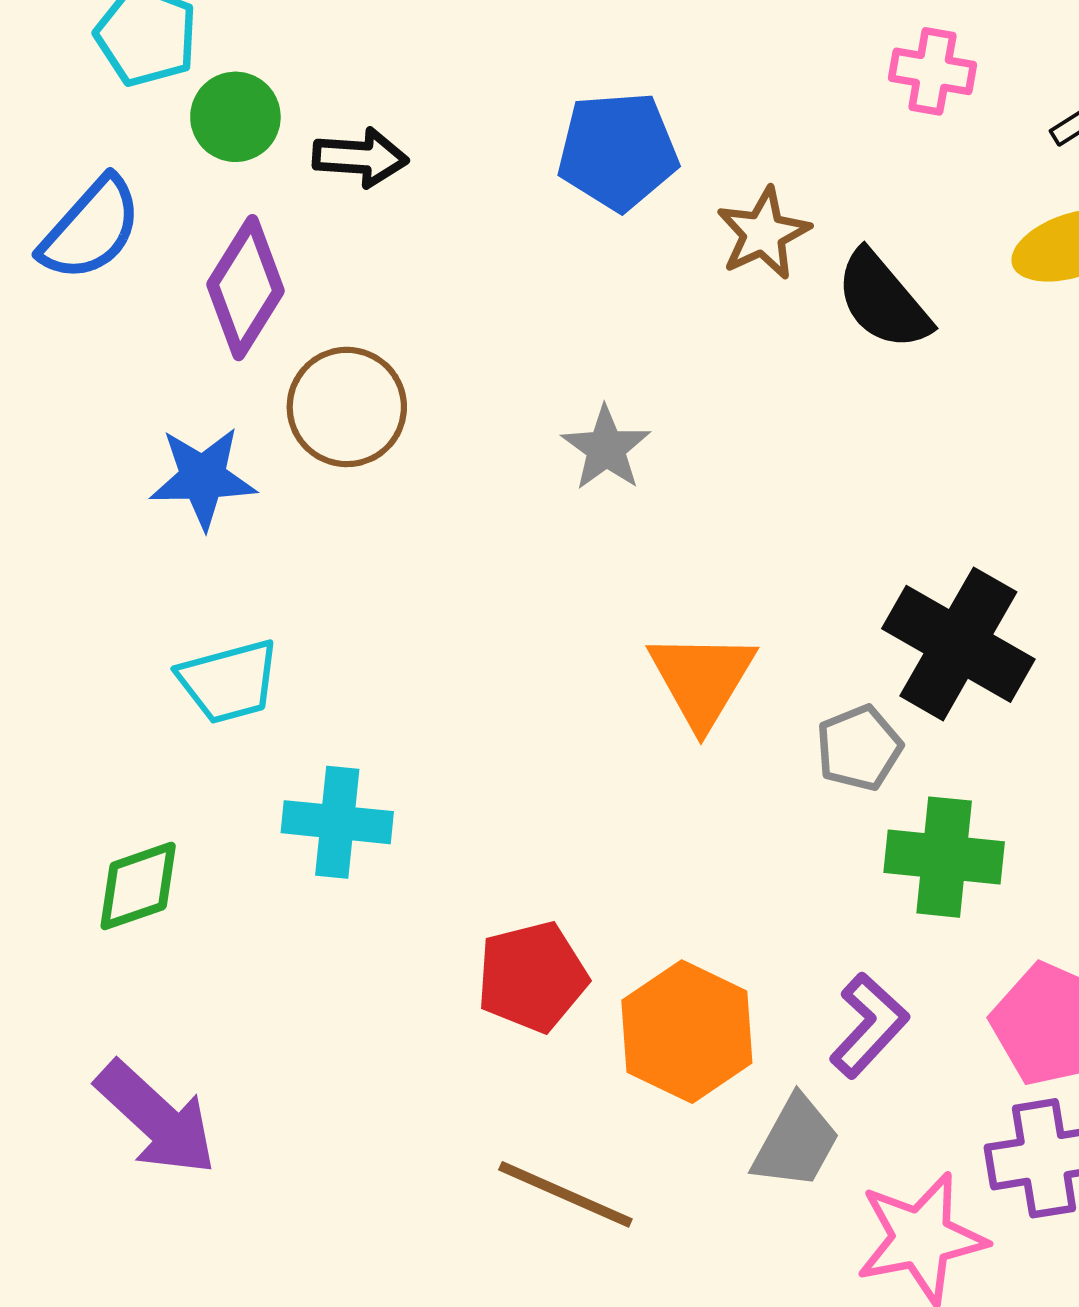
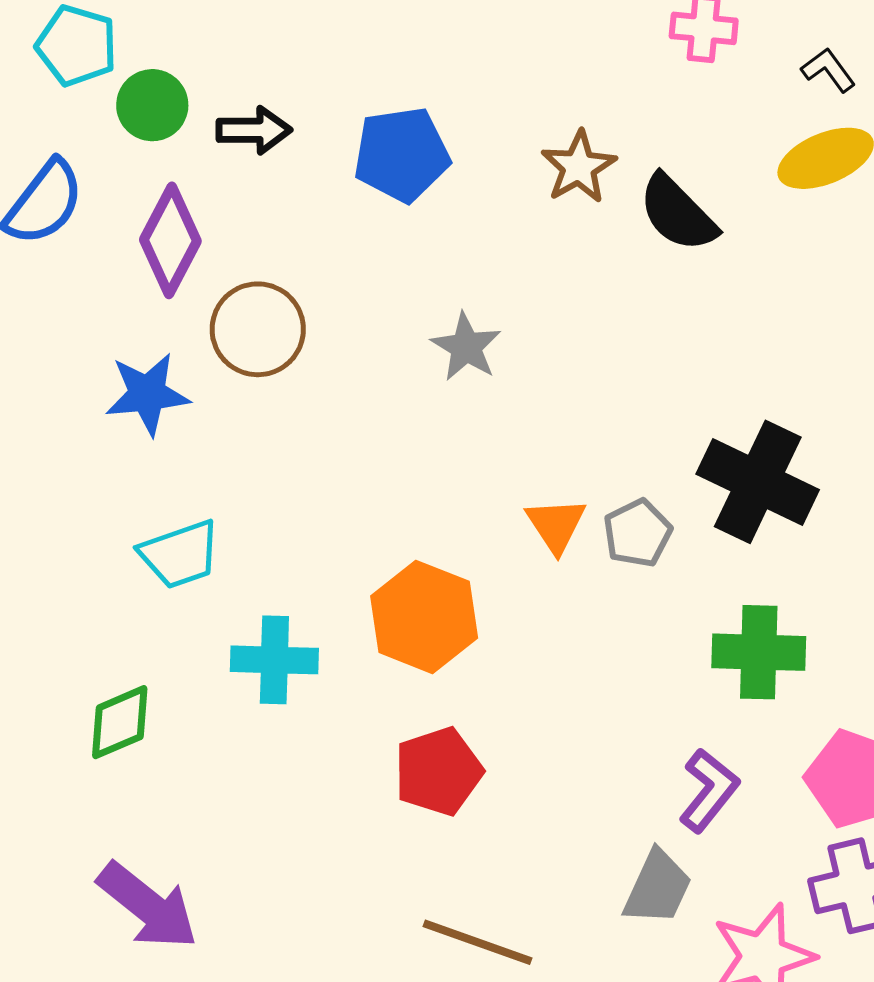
blue pentagon: (618, 151) -> (402, 154), moved
orange triangle: (702, 679) -> (556, 525), size x0.7
gray pentagon: (859, 748) -> (638, 533), moved
orange hexagon: (687, 1032) -> (424, 617), moved

